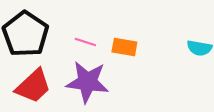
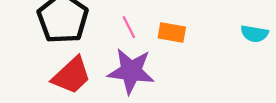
pink line: (85, 42) -> (129, 27), turned 45

